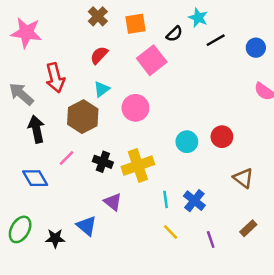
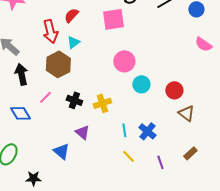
pink square: (152, 60) -> (113, 19), turned 30
red arrow: (55, 78) -> (50, 31), moved
pink circle: (135, 108) -> (124, 61), moved
red circle: (222, 137) -> (174, 90), moved
yellow cross: (138, 166) -> (102, 103), size x0.7
black star: (55, 238) -> (33, 178), moved

